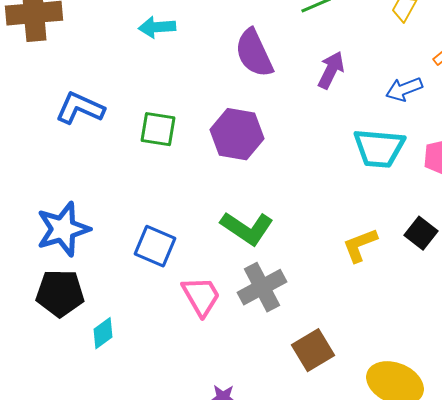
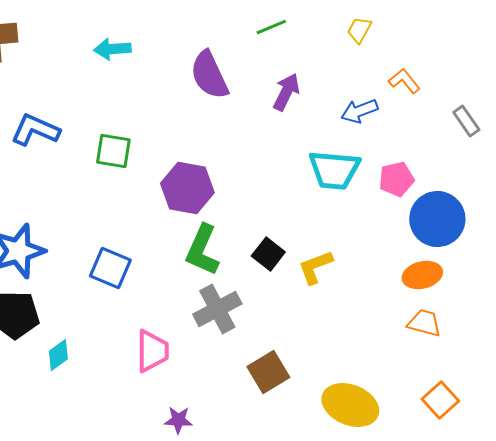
purple hexagon: (237, 134) -> (187, 188), moved
green L-shape: (247, 228) -> (202, 250), turned 80
black square: (421, 233) -> (268, 254), moved
pink trapezoid: (201, 296) -> (152, 351), moved, turned 30

